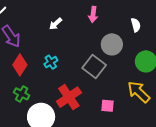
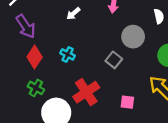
cyan cross: (51, 62) -> (68, 54), turned -32
gray square: (94, 67) -> (114, 60), size x0.7

